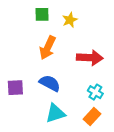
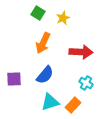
green square: (42, 14) -> (38, 13), turned 32
blue semicircle: (50, 83) -> (45, 75), turned 102
orange rectangle: (92, 117) -> (73, 105), moved

